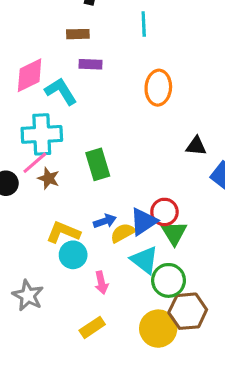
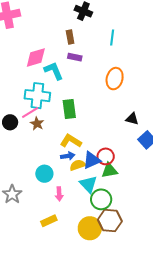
brown rectangle: (78, 34) -> (70, 37), turned 72
green rectangle: (98, 164) -> (69, 109), moved
yellow L-shape: (63, 232) -> (71, 141), moved
green triangle: (174, 233) -> (109, 170), turned 42

